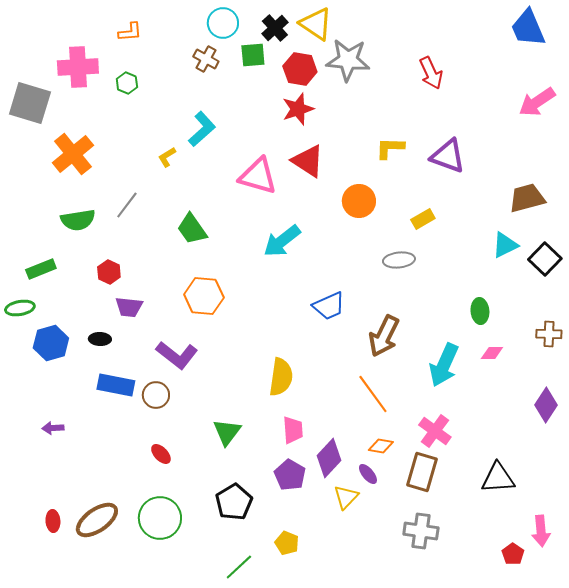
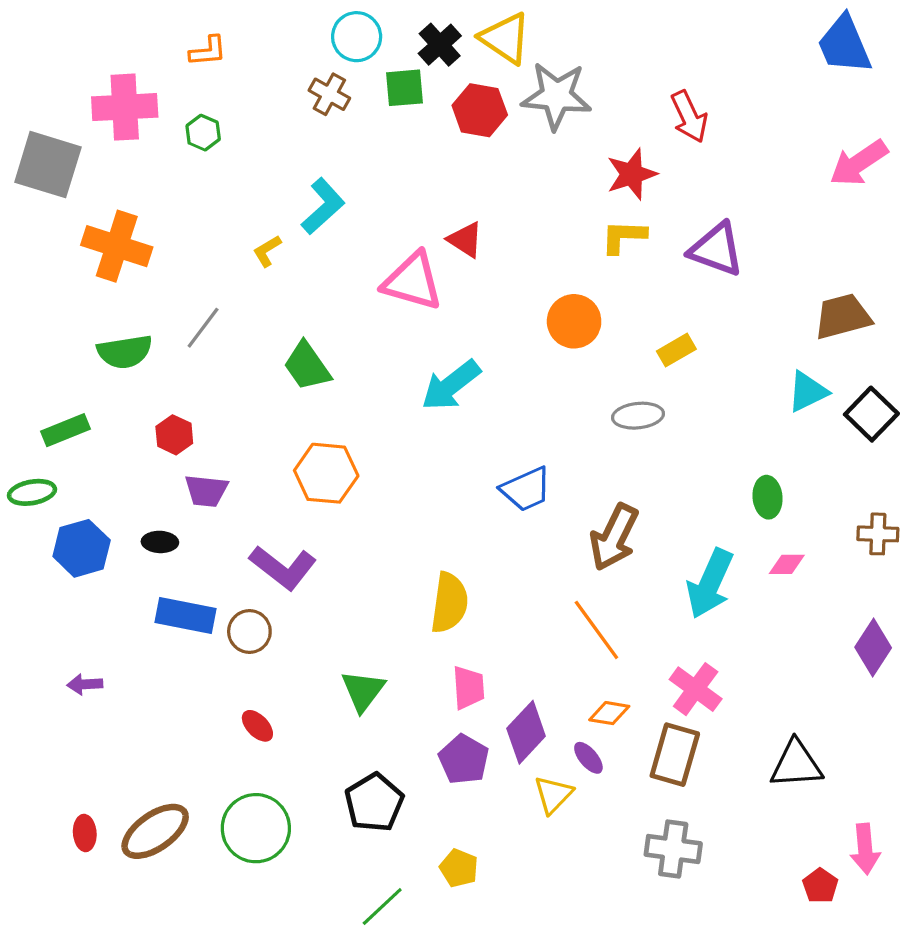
red star: (298, 109) -> (632, 174), moved
orange cross: (73, 154) -> (117, 246), turned -33
red triangle: (308, 161) -> (465, 240), moved, size x0.7

